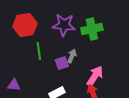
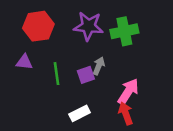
green line: (39, 51) -> (56, 74), moved
purple triangle: (14, 85) -> (24, 62), moved

